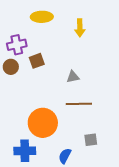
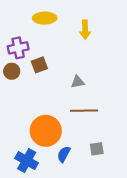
blue cross: (25, 151) -> (27, 161), turned 30
blue semicircle: (65, 156) -> (64, 154), moved

